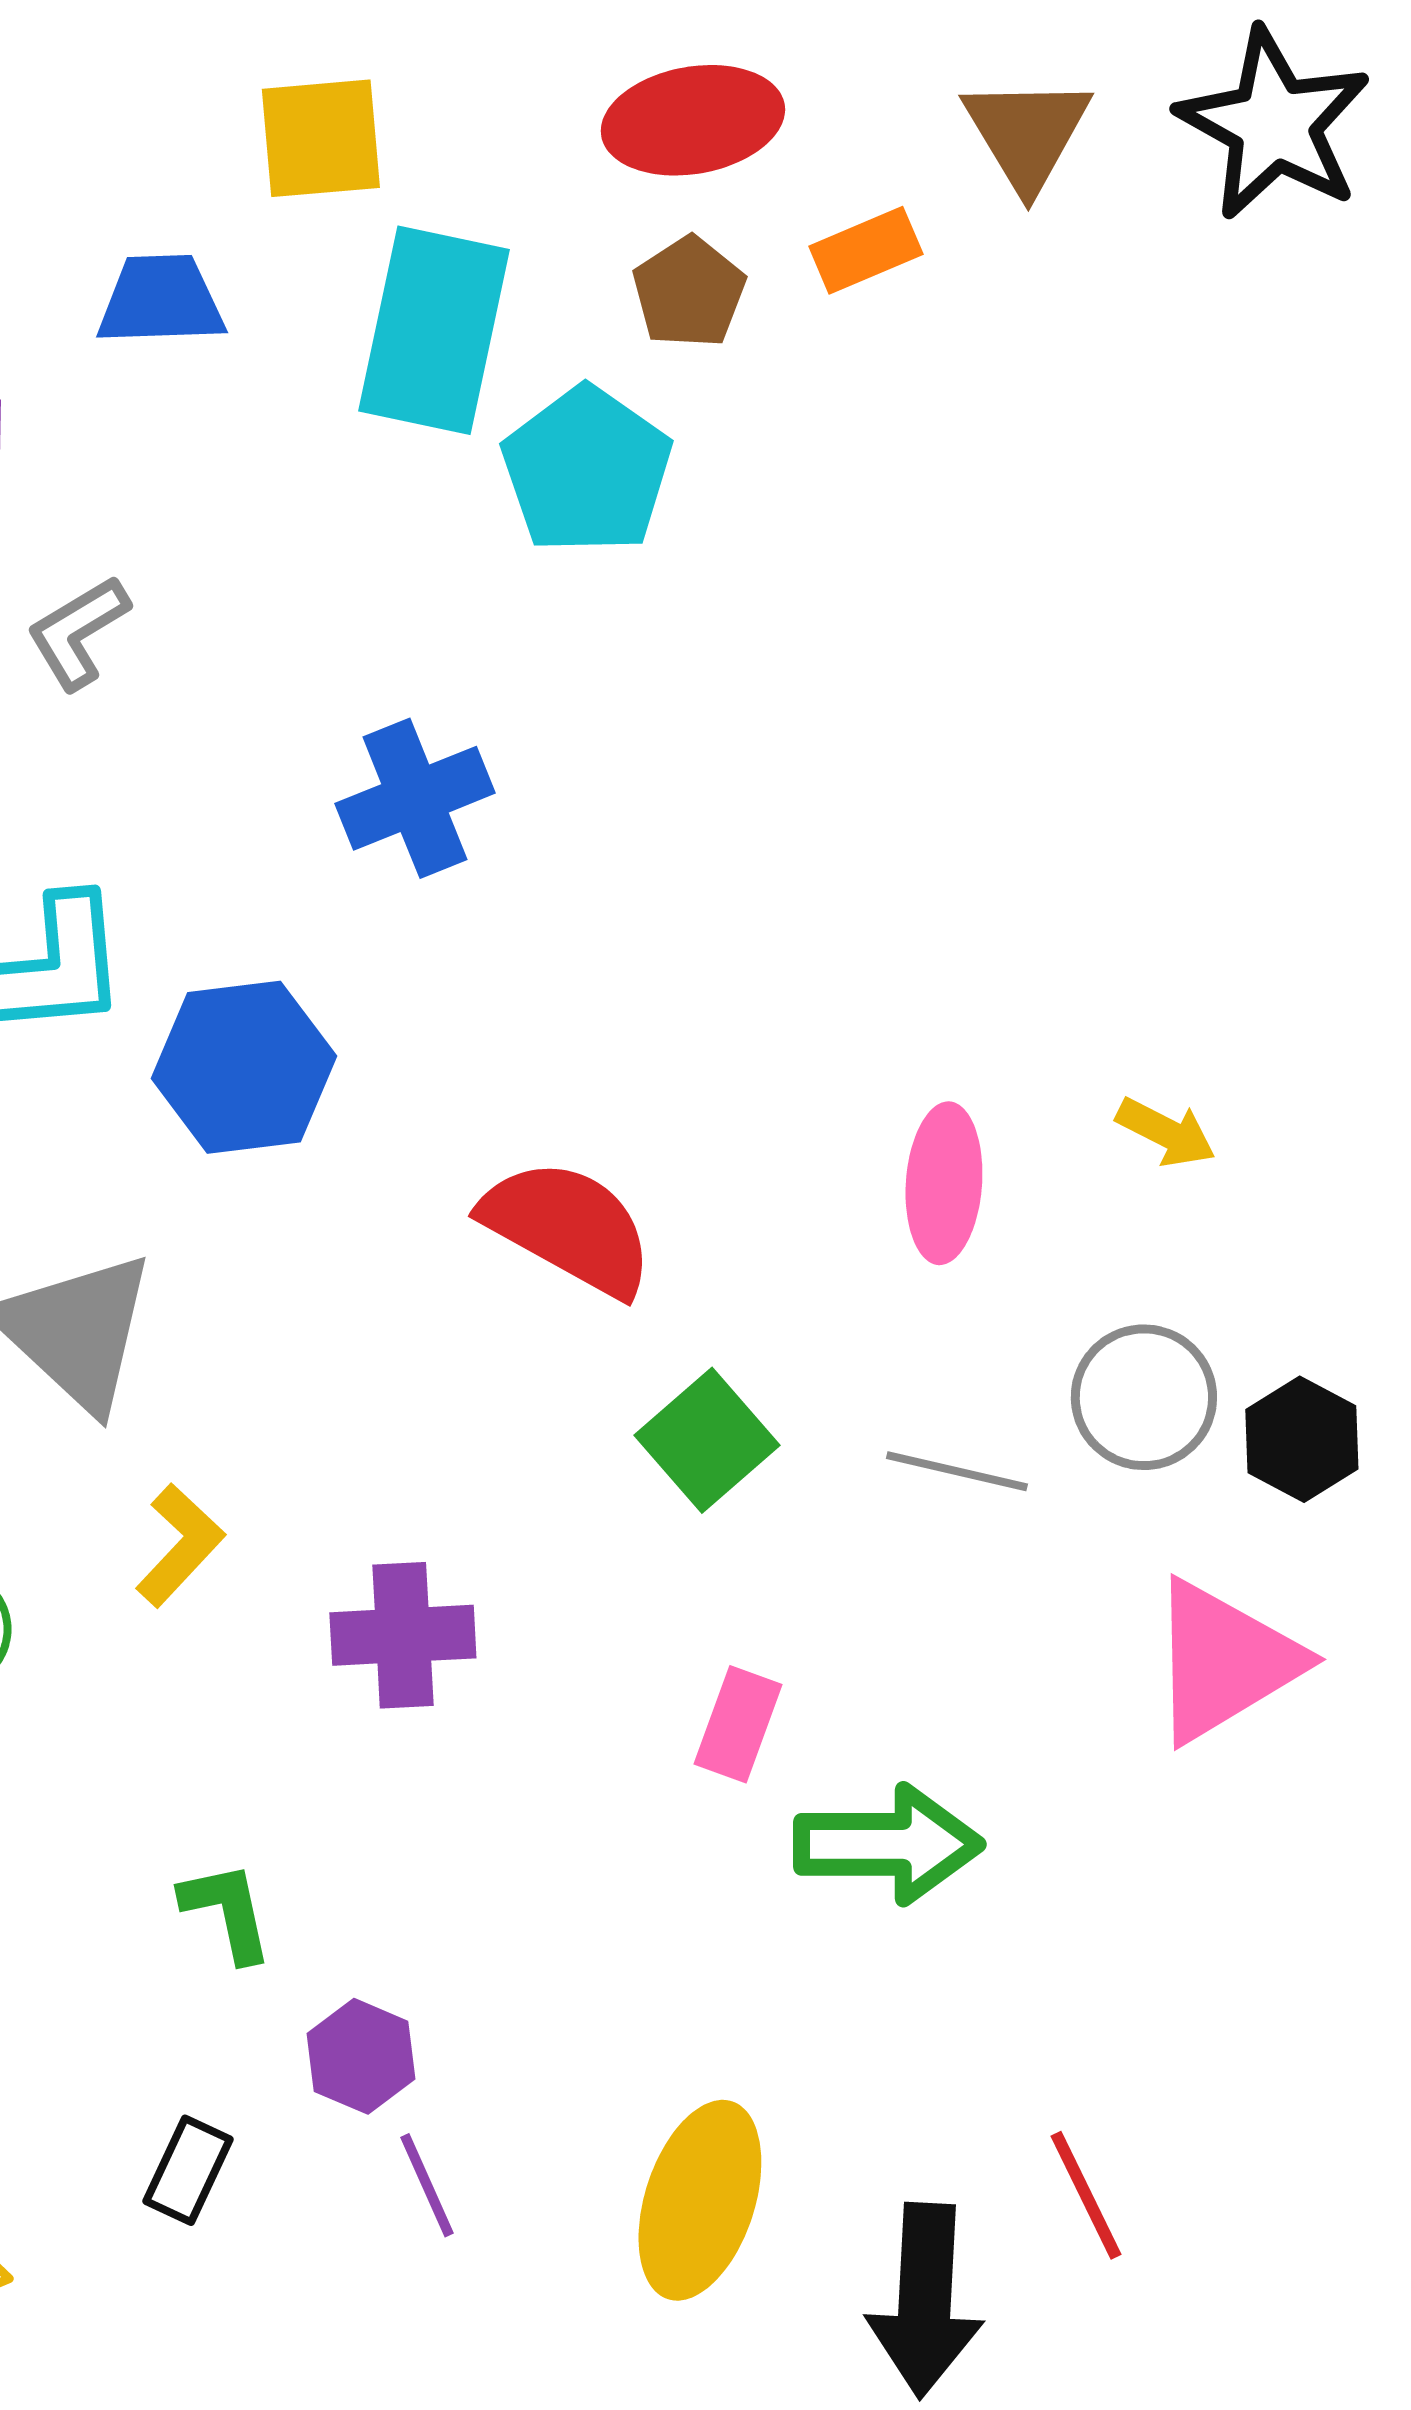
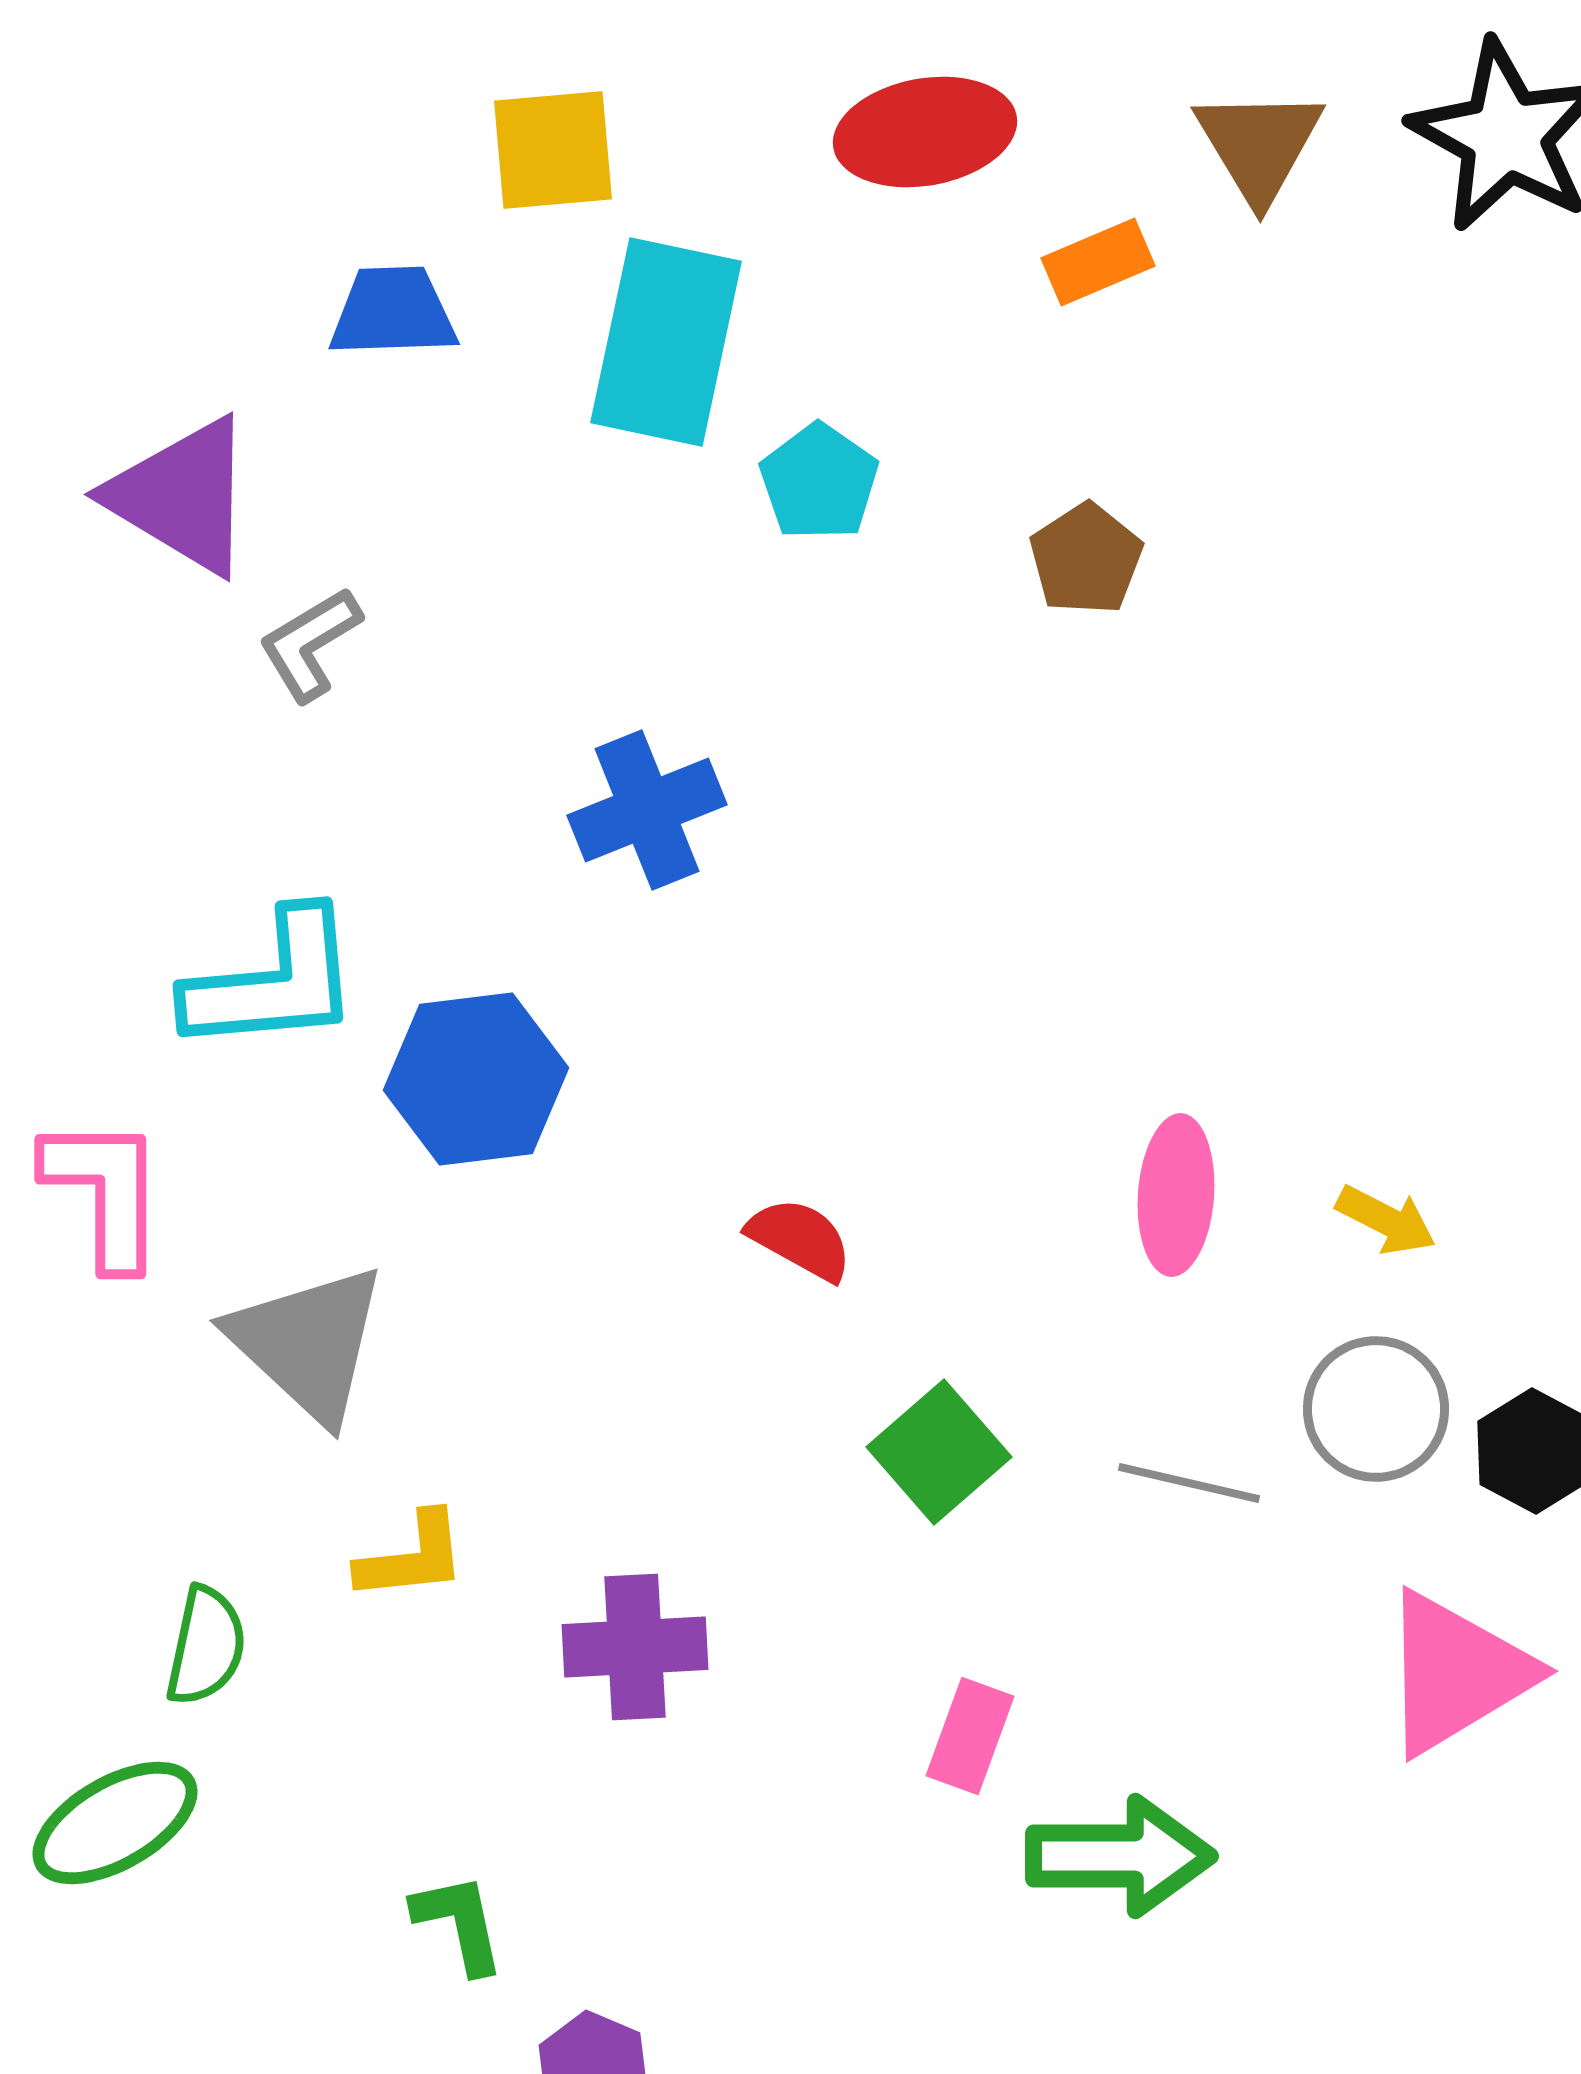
brown pentagon: (689, 292) -> (1086, 559), moved
cyan pentagon: (587, 470) -> (819, 482), size x0.7
yellow arrow: (1166, 1132) -> (1386, 1220), moved
red semicircle: (568, 1227) -> (800, 1239), size x0.6
yellow L-shape: (180, 1545) -> (412, 1557), turned 41

